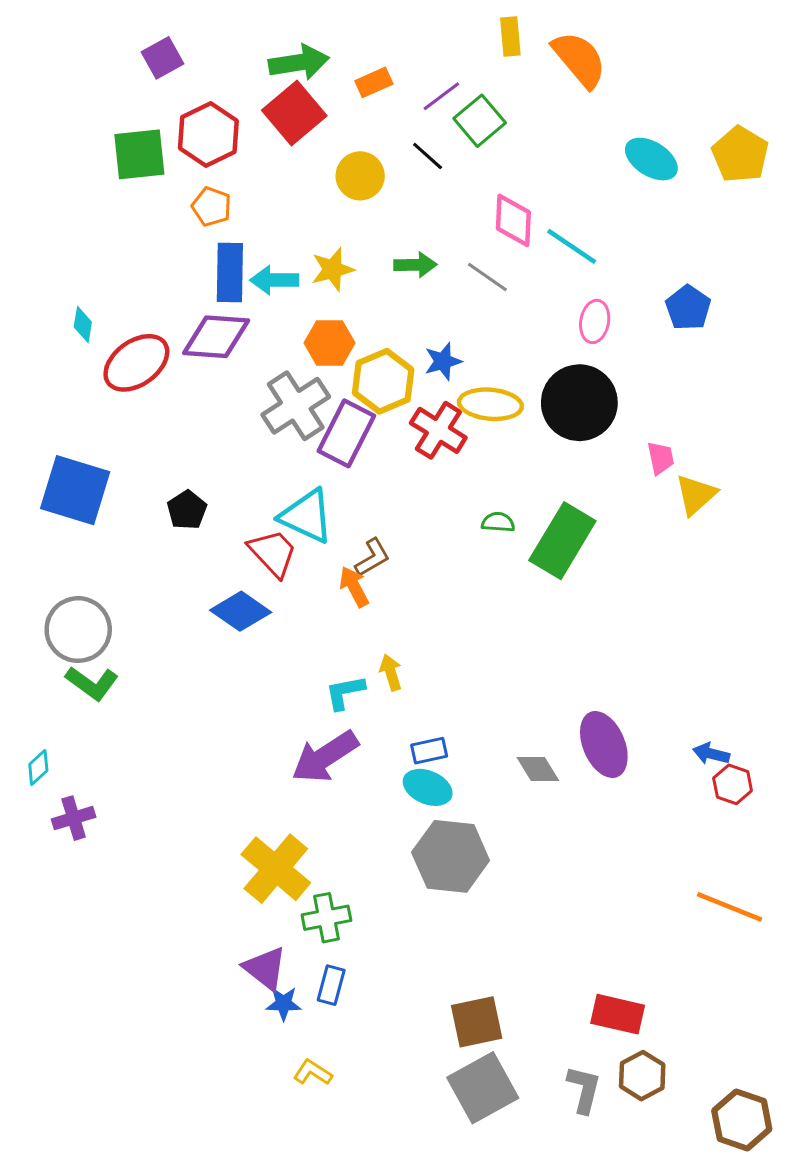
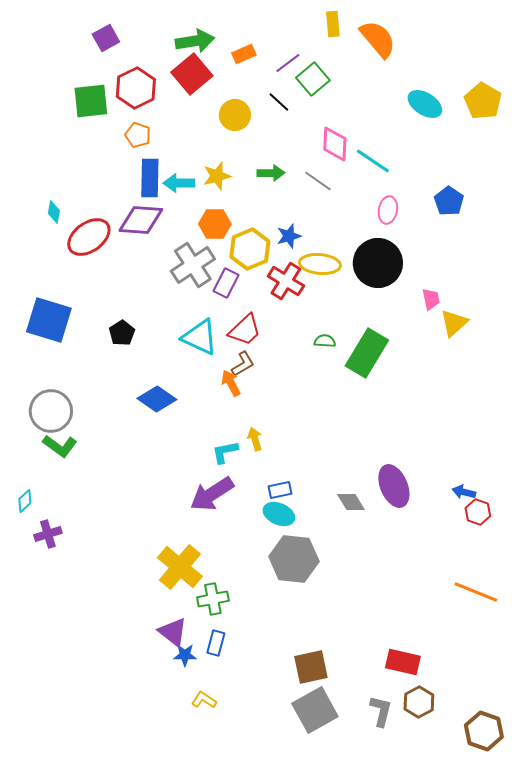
purple rectangle: (346, 433) -> (226, 283), size x0.7
red trapezoid: (273, 553) -> (245, 330), moved, turned 90

